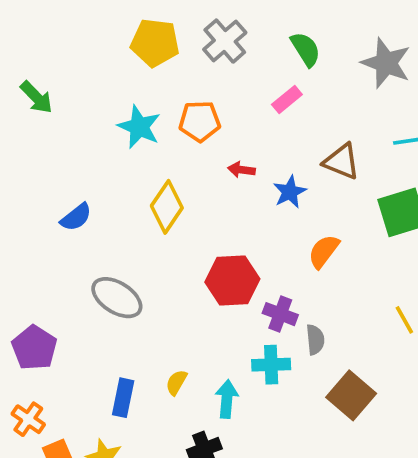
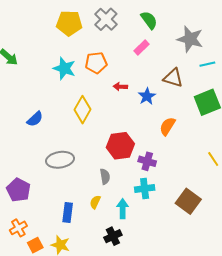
gray star: (386, 63) -> (190, 39), moved
gray ellipse: (117, 298) -> (60, 160), turned -36
gray semicircle: (315, 340) -> (105, 177), moved
orange cross: (28, 419) -> (18, 228), turned 30

